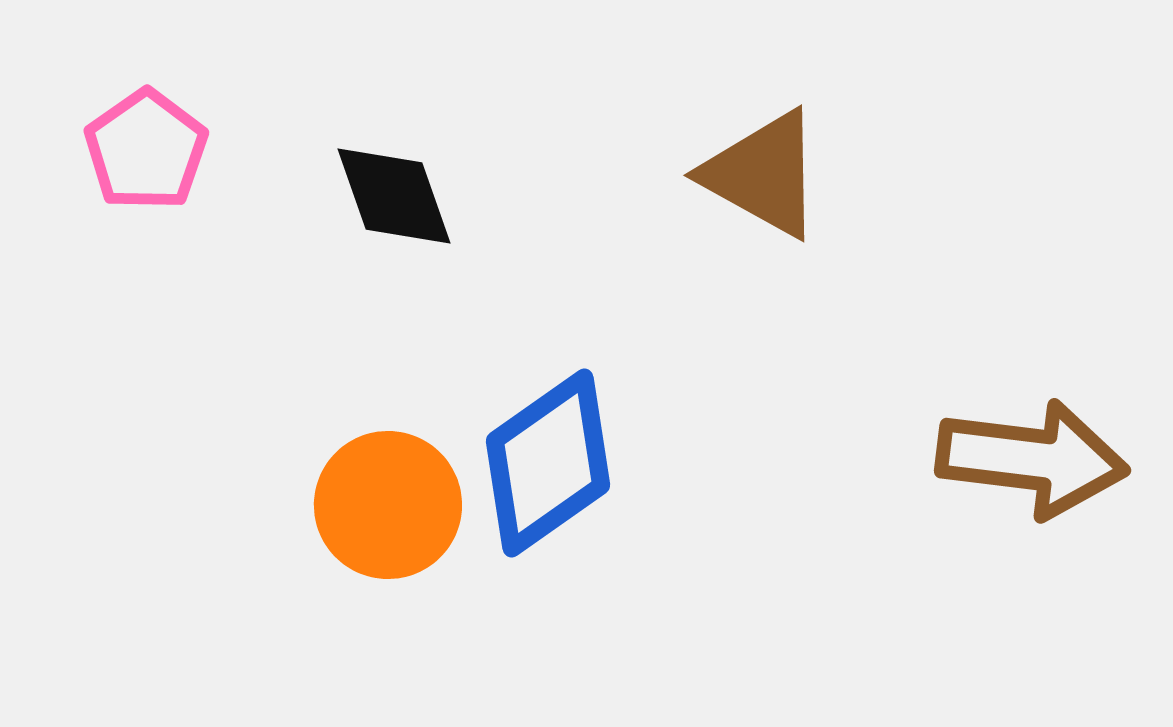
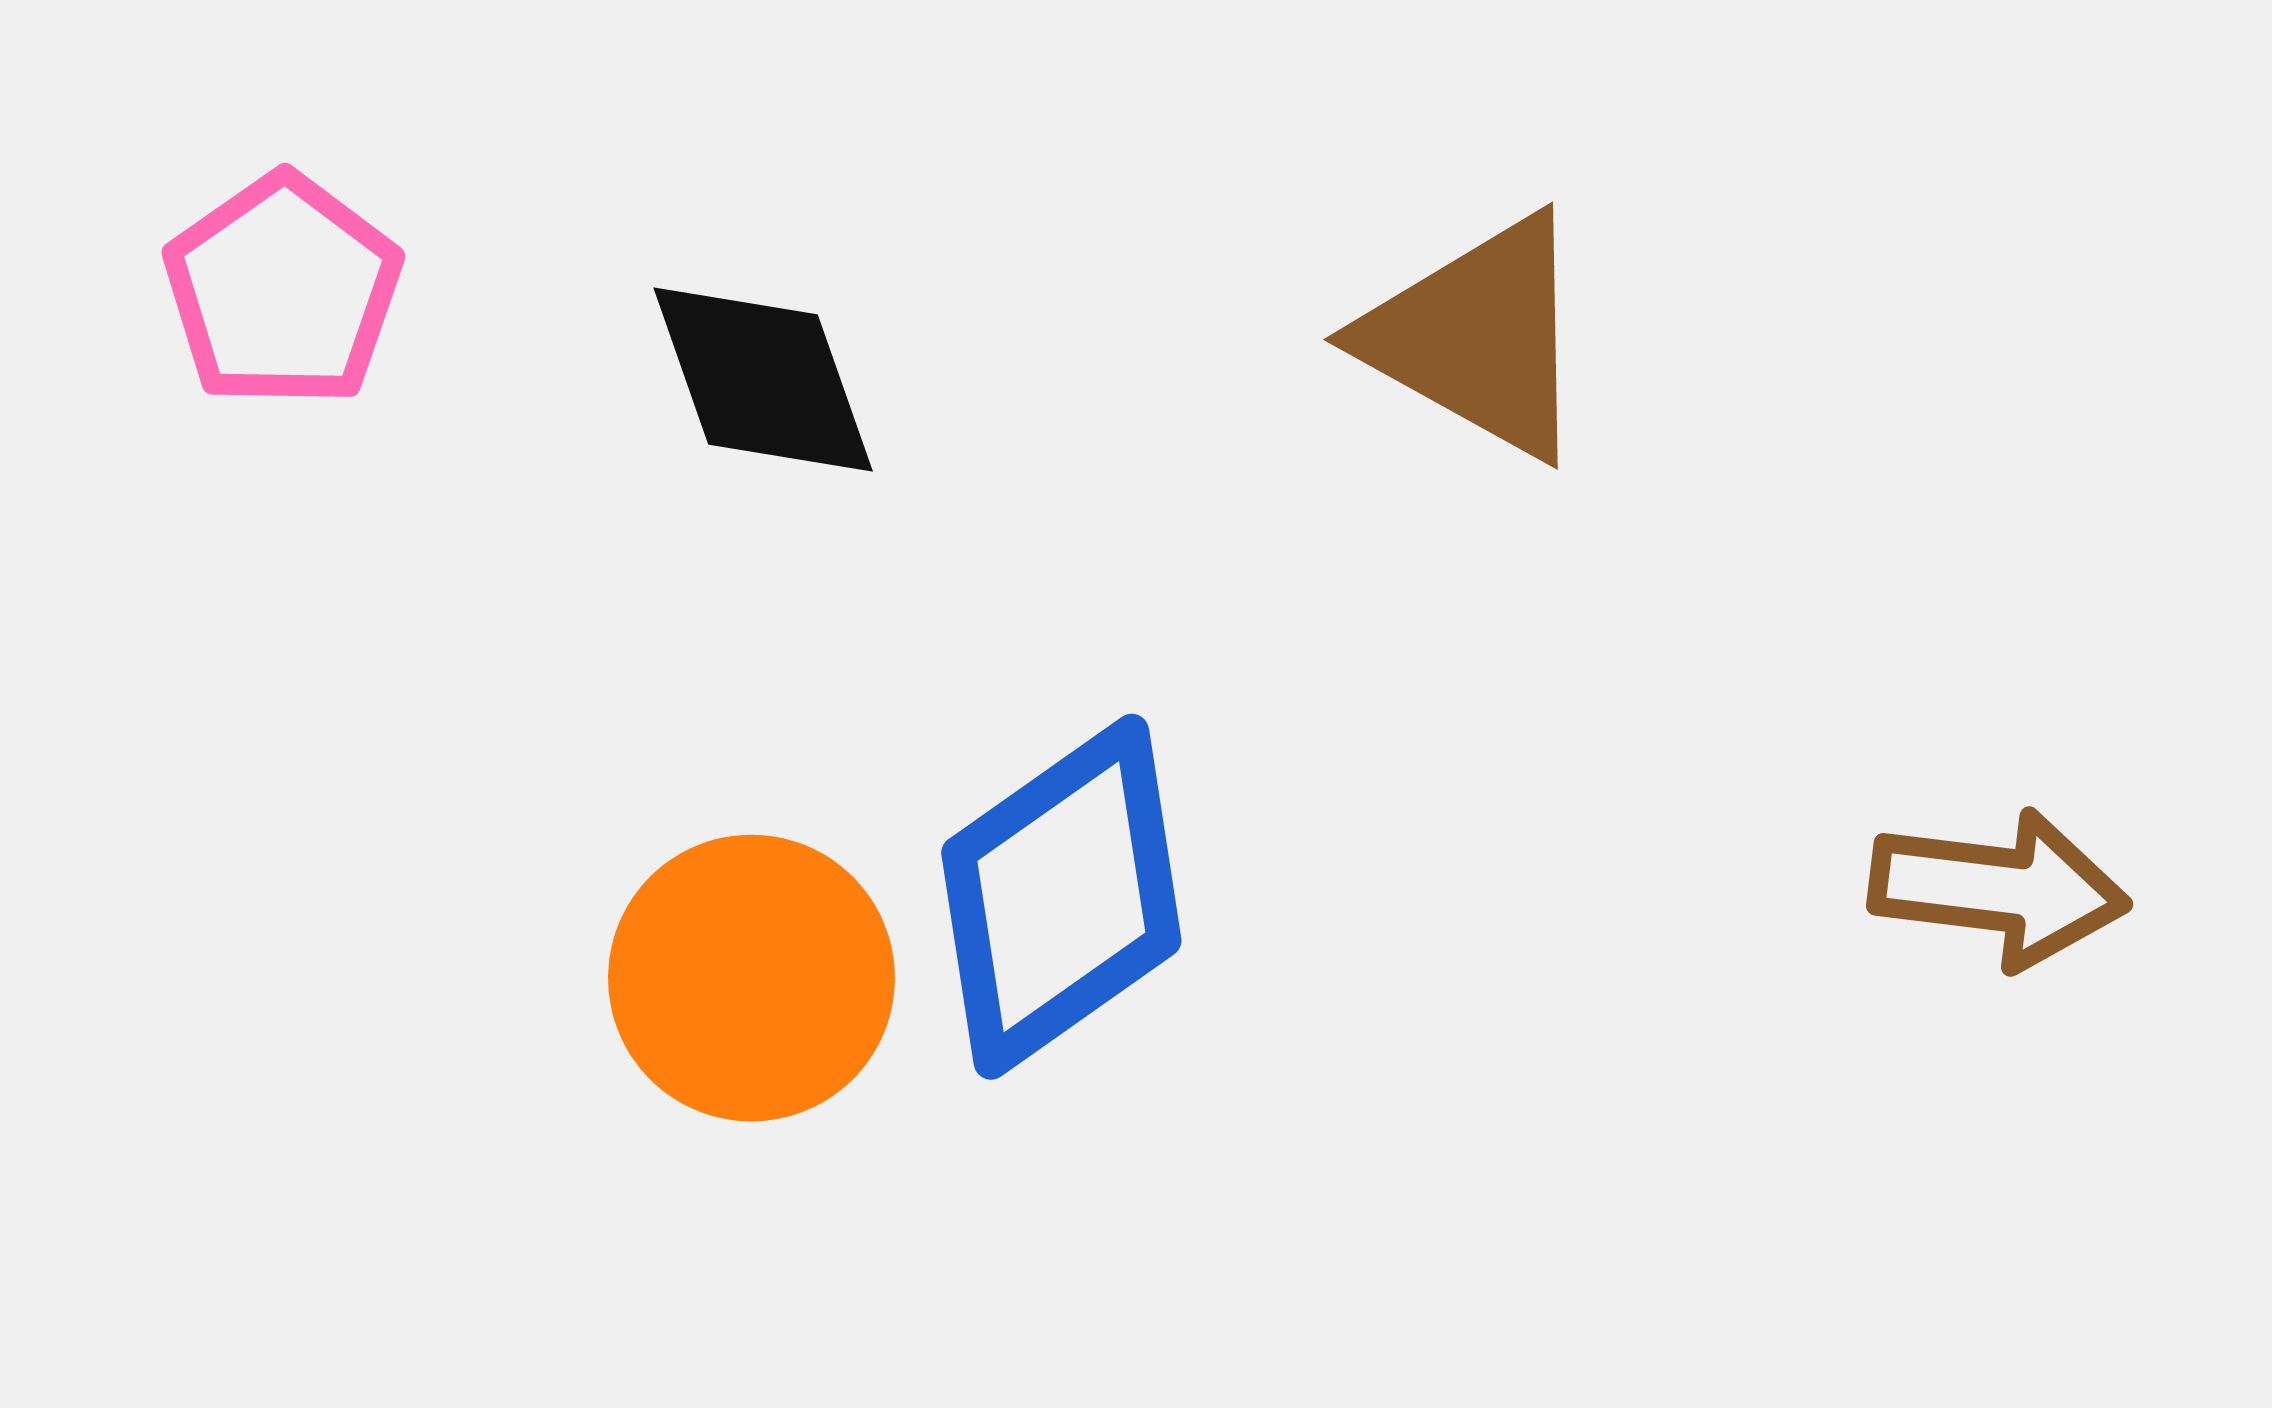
brown arrow: (1032, 459) -> (1999, 889), size x0.7

